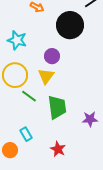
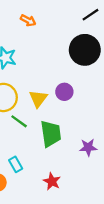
black circle: (70, 25) -> (85, 50), moved
purple circle: (52, 56) -> (64, 92), moved

